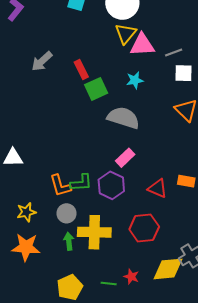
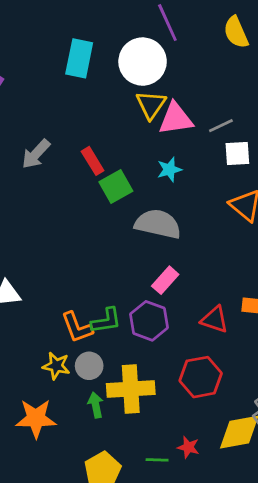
yellow star: (26, 212) -> (56, 366), moved, turned 30

